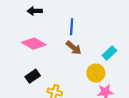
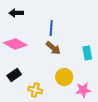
cyan rectangle: (109, 53) -> (87, 53), turned -56
yellow circle: (96, 73) -> (64, 77), moved

